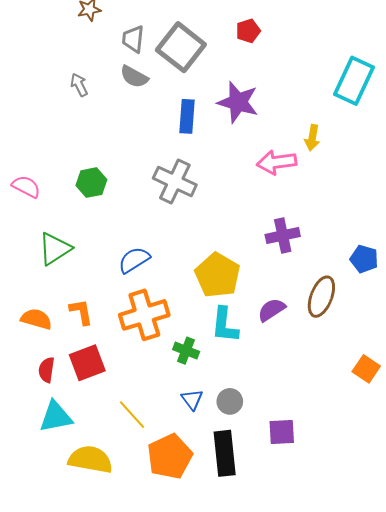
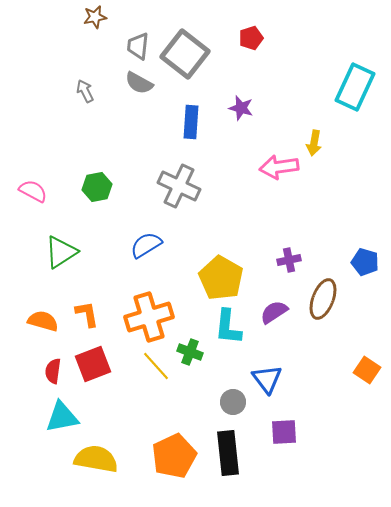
purple star: (238, 102) -> (241, 108), size x0.6
purple cross: (283, 235) -> (289, 260), moved, size x0.7
blue semicircle: (134, 260) -> (146, 245), moved
blue triangle: (192, 399) -> (267, 379), moved, size x1.4
yellow line: (132, 415) -> (156, 366), moved

